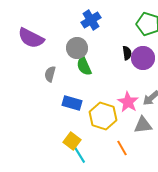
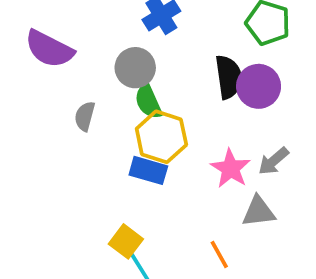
black semicircle: (127, 53) -> (229, 77), size x1.6
blue rectangle: (72, 103) -> (148, 170), moved
yellow hexagon: (103, 116) -> (161, 137), moved

